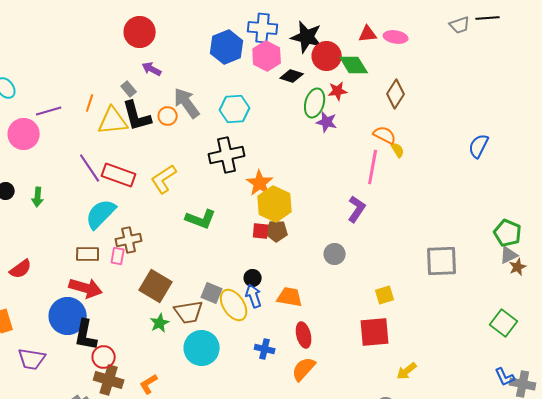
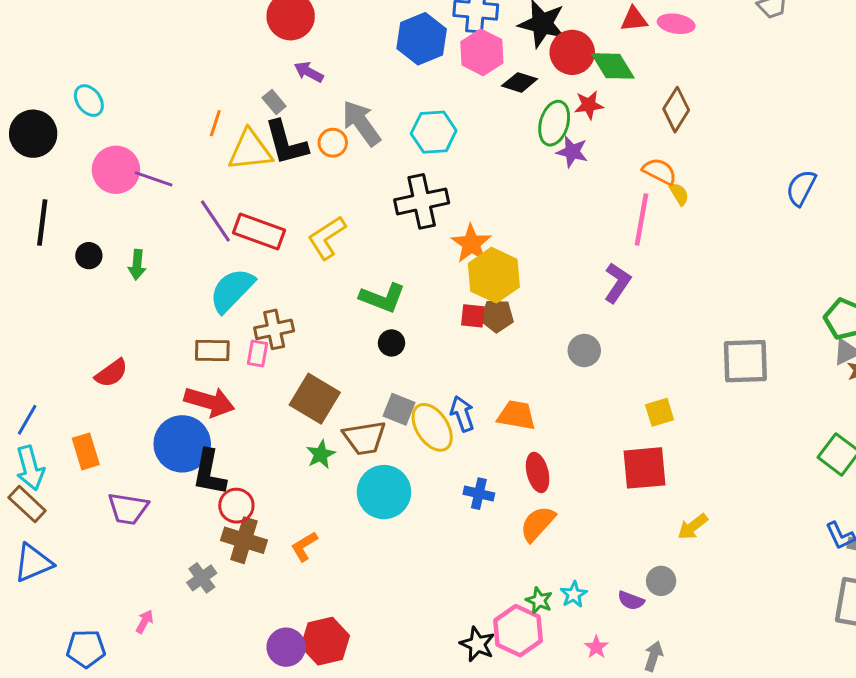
purple line: (49, 111) -> (154, 179), moved, turned 35
black circle: (253, 278) -> (392, 343), moved

